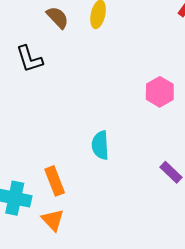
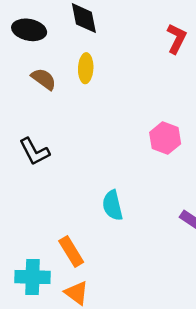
black L-shape: (29, 59) -> (34, 152), moved

